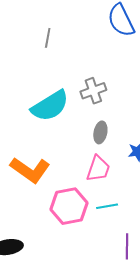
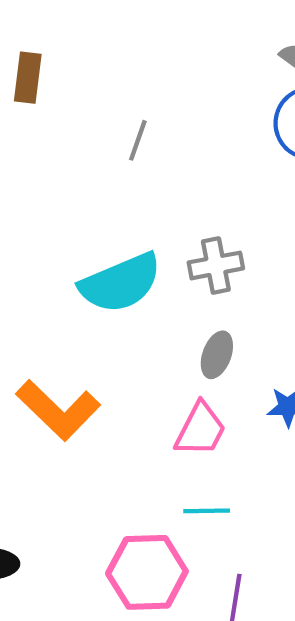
pink hexagon: (69, 206) -> (147, 572), moved

